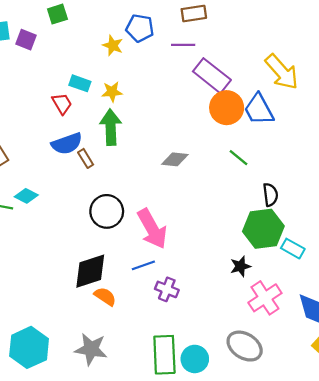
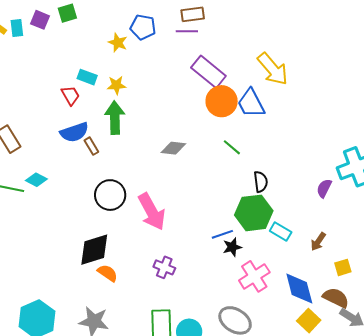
purple square: (26, 40) -> (40, 20), moved
purple line: (183, 45) -> (187, 31), moved
blue line: (143, 265) -> (222, 234), moved

